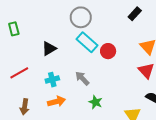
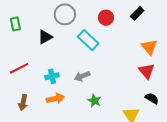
gray circle: (81, 17) -> (65, 14), moved
black triangle: (49, 49) -> (45, 37), moved
red circle: (108, 51) -> (106, 18), moved
gray arrow: (82, 78) -> (82, 76), turned -70

